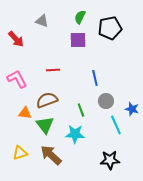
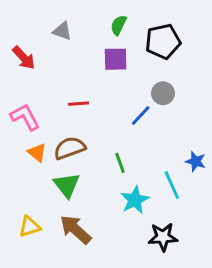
blue line: (95, 78) -> (141, 115), turned 56
gray circle: (106, 101) -> (163, 93), moved
orange triangle: (25, 113) -> (37, 153), moved, turned 32
cyan star: (75, 134) -> (135, 200), moved, turned -30

